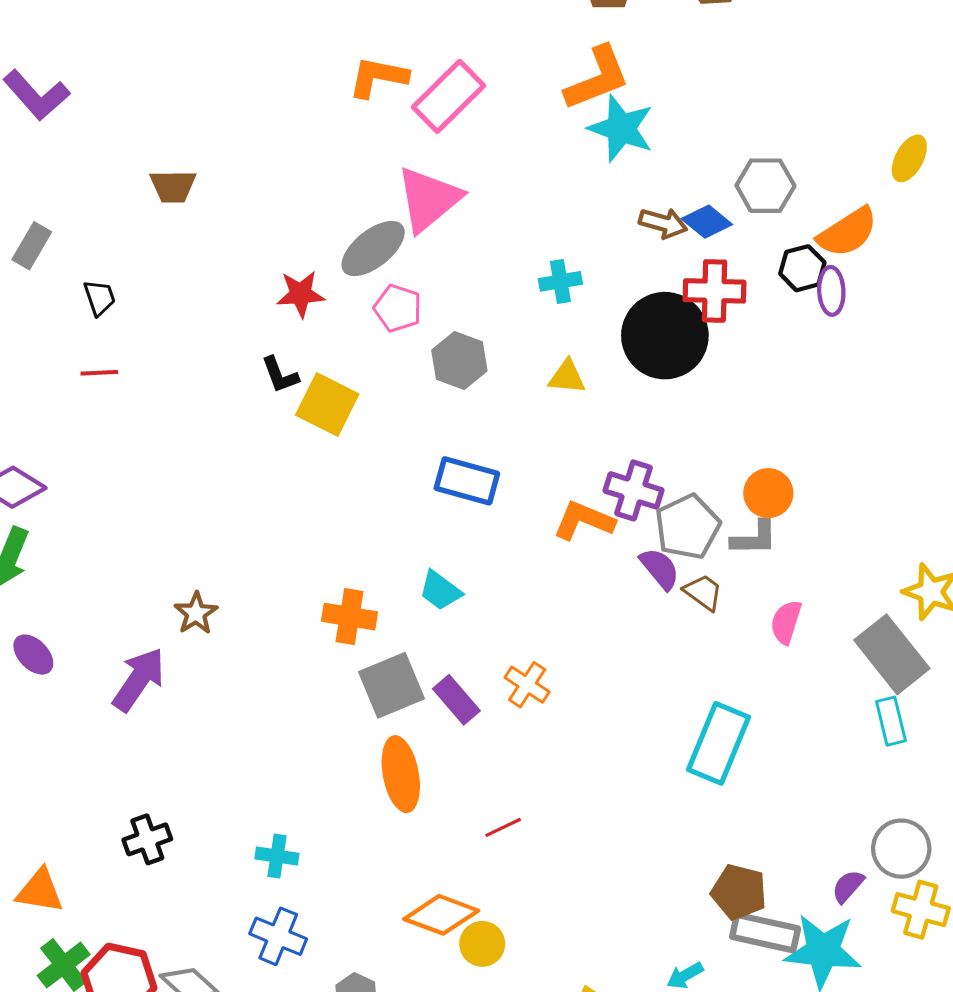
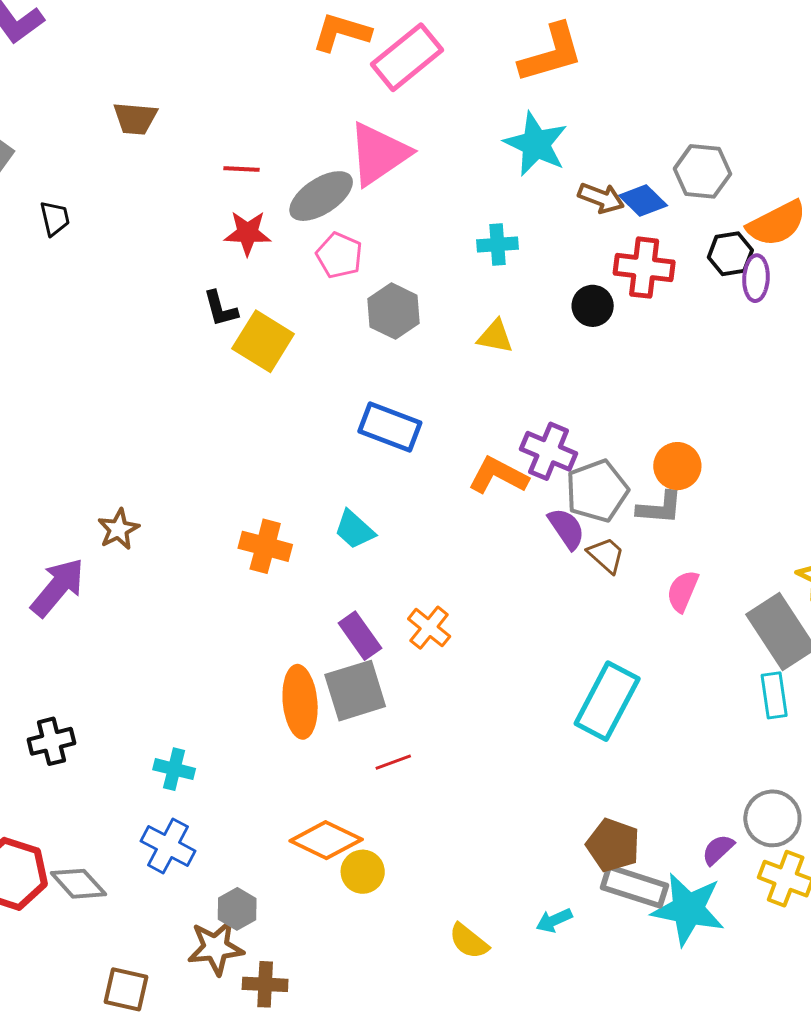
cyan star: (621, 128) -> (536, 144), moved
black circle: (665, 336) -> (593, 306), size x0.5
red line: (99, 373) -> (241, 169), moved
gray square: (392, 685) -> (355, 691), moved

